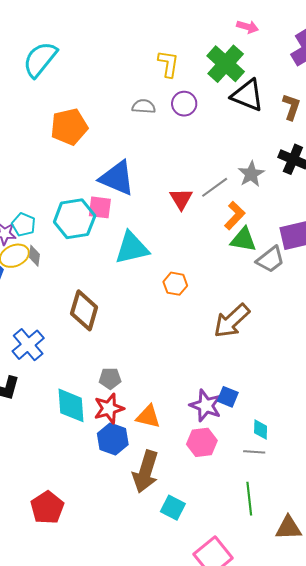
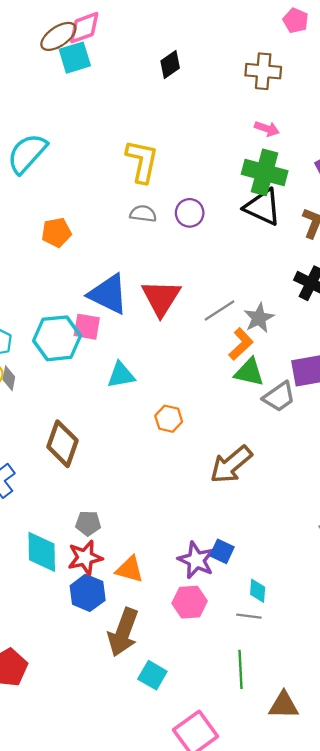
yellow L-shape: (168, 64) -> (142, 161), moved, size x1.4
green cross: (226, 64) -> (265, 172), moved, turned -30
orange pentagon: (69, 127) -> (56, 232), size x0.7
gray star: (251, 174) -> (259, 318), moved
red triangle: (181, 199) -> (161, 298), moved, size x1.5
cyan triangle: (132, 248) -> (121, 375), size x0.7

